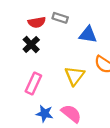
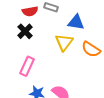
yellow triangle: (75, 76) -> (64, 42), moved

